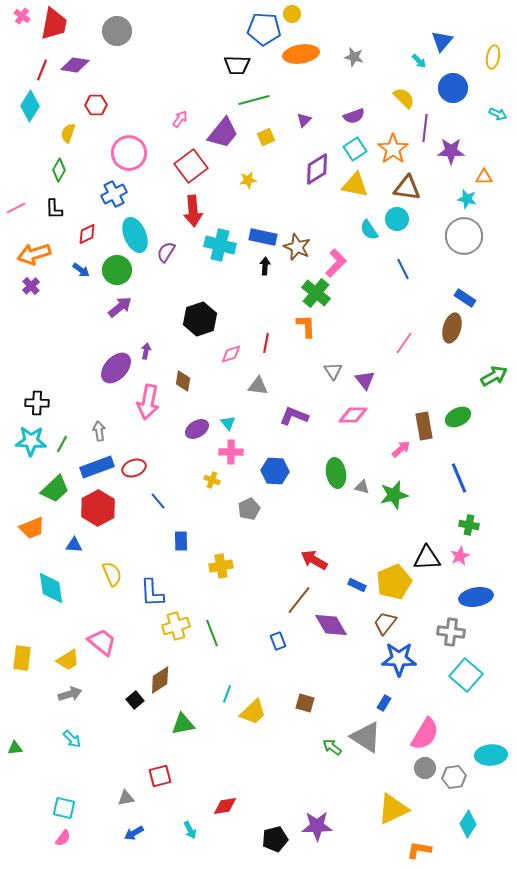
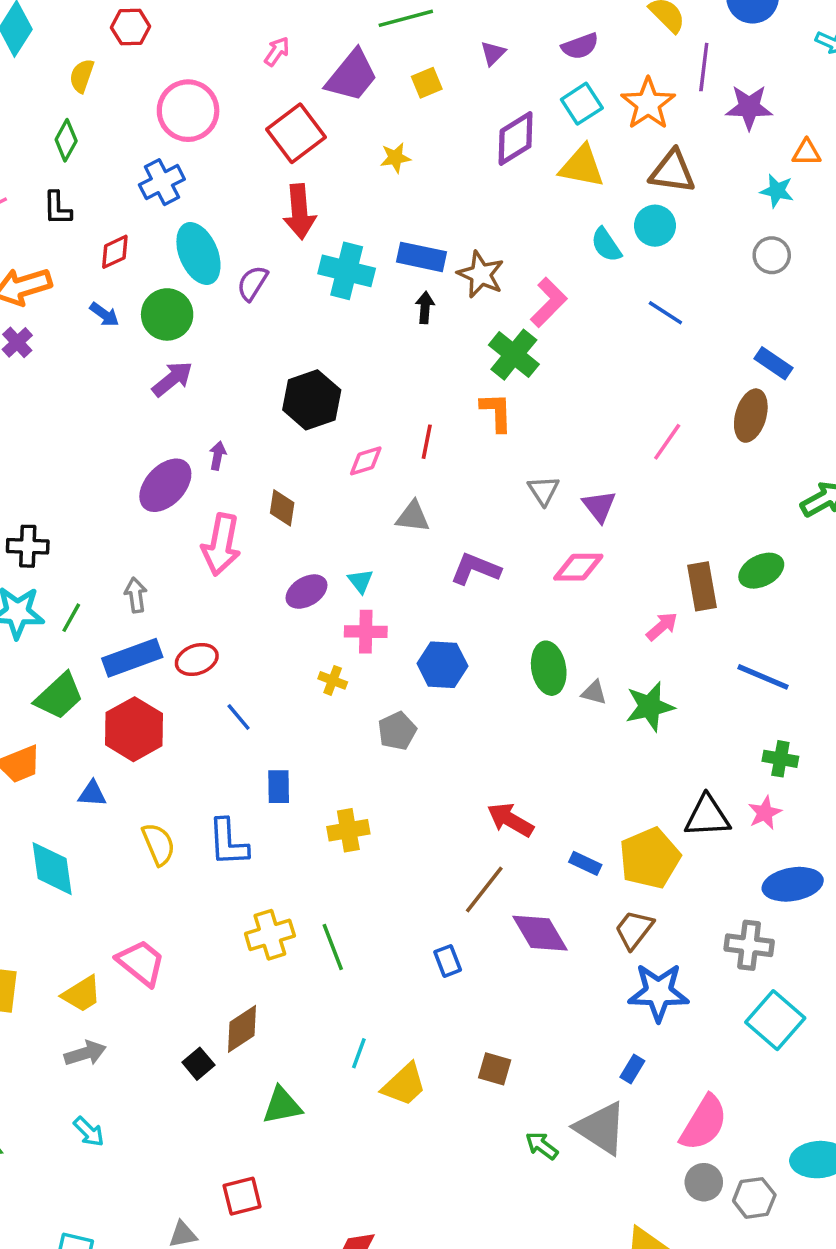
gray circle: (464, 236) -> (772, 255), size x0.6
blue line: (403, 269) -> (665, 313), turned -30
blue line: (459, 478) -> (763, 677), turned -44
blue L-shape: (152, 593) -> (228, 842), moved

